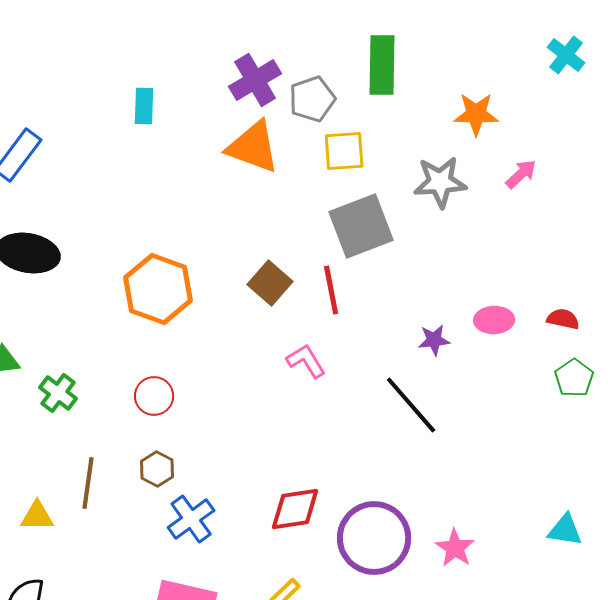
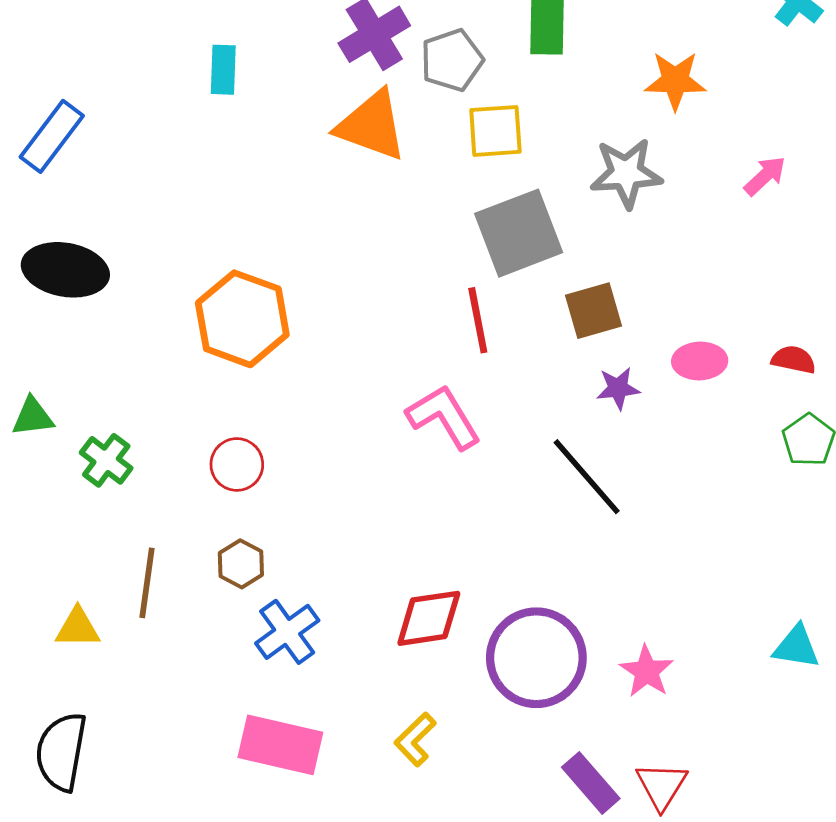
pink arrow: (521, 174) -> (765, 176), moved
brown square: (270, 283) -> (593, 311), moved, turned 33
pink L-shape: (306, 361) -> (444, 417), size x1.4

